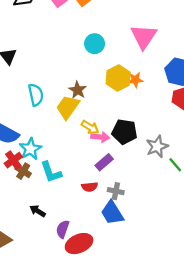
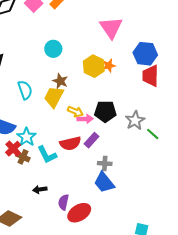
cyan circle: (95, 44) -> (53, 49), moved
red semicircle: (90, 187) -> (70, 143), moved, size x1.5
black arrow: (38, 211) -> (40, 189), turned -32

